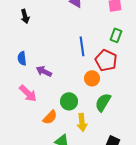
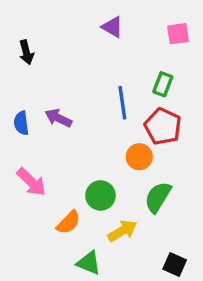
green rectangle: (116, 35) -> (163, 84), moved
purple arrow: (44, 71) -> (58, 118), moved
yellow arrow: (82, 122) -> (122, 231), turned -114

